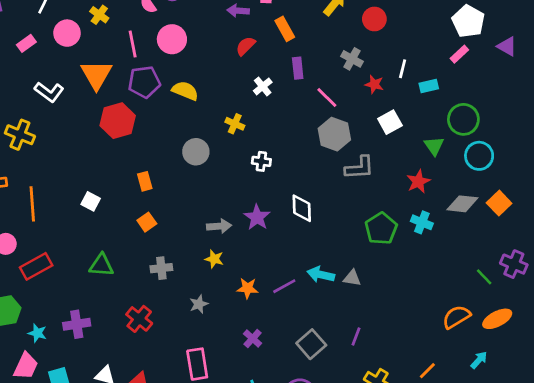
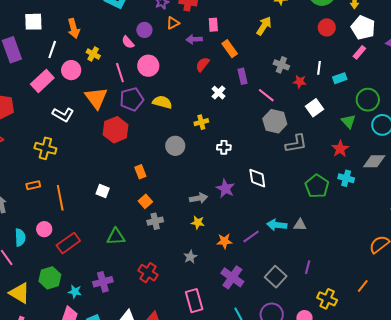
red circle: (374, 19) -> (327, 27), moved
pink rectangle: (26, 43) -> (42, 81), size x1.6
yellow cross: (235, 124) -> (201, 122), turned -32
gray cross: (161, 268) -> (155, 221), moved
purple cross: (253, 339) -> (232, 277), size x1.6

